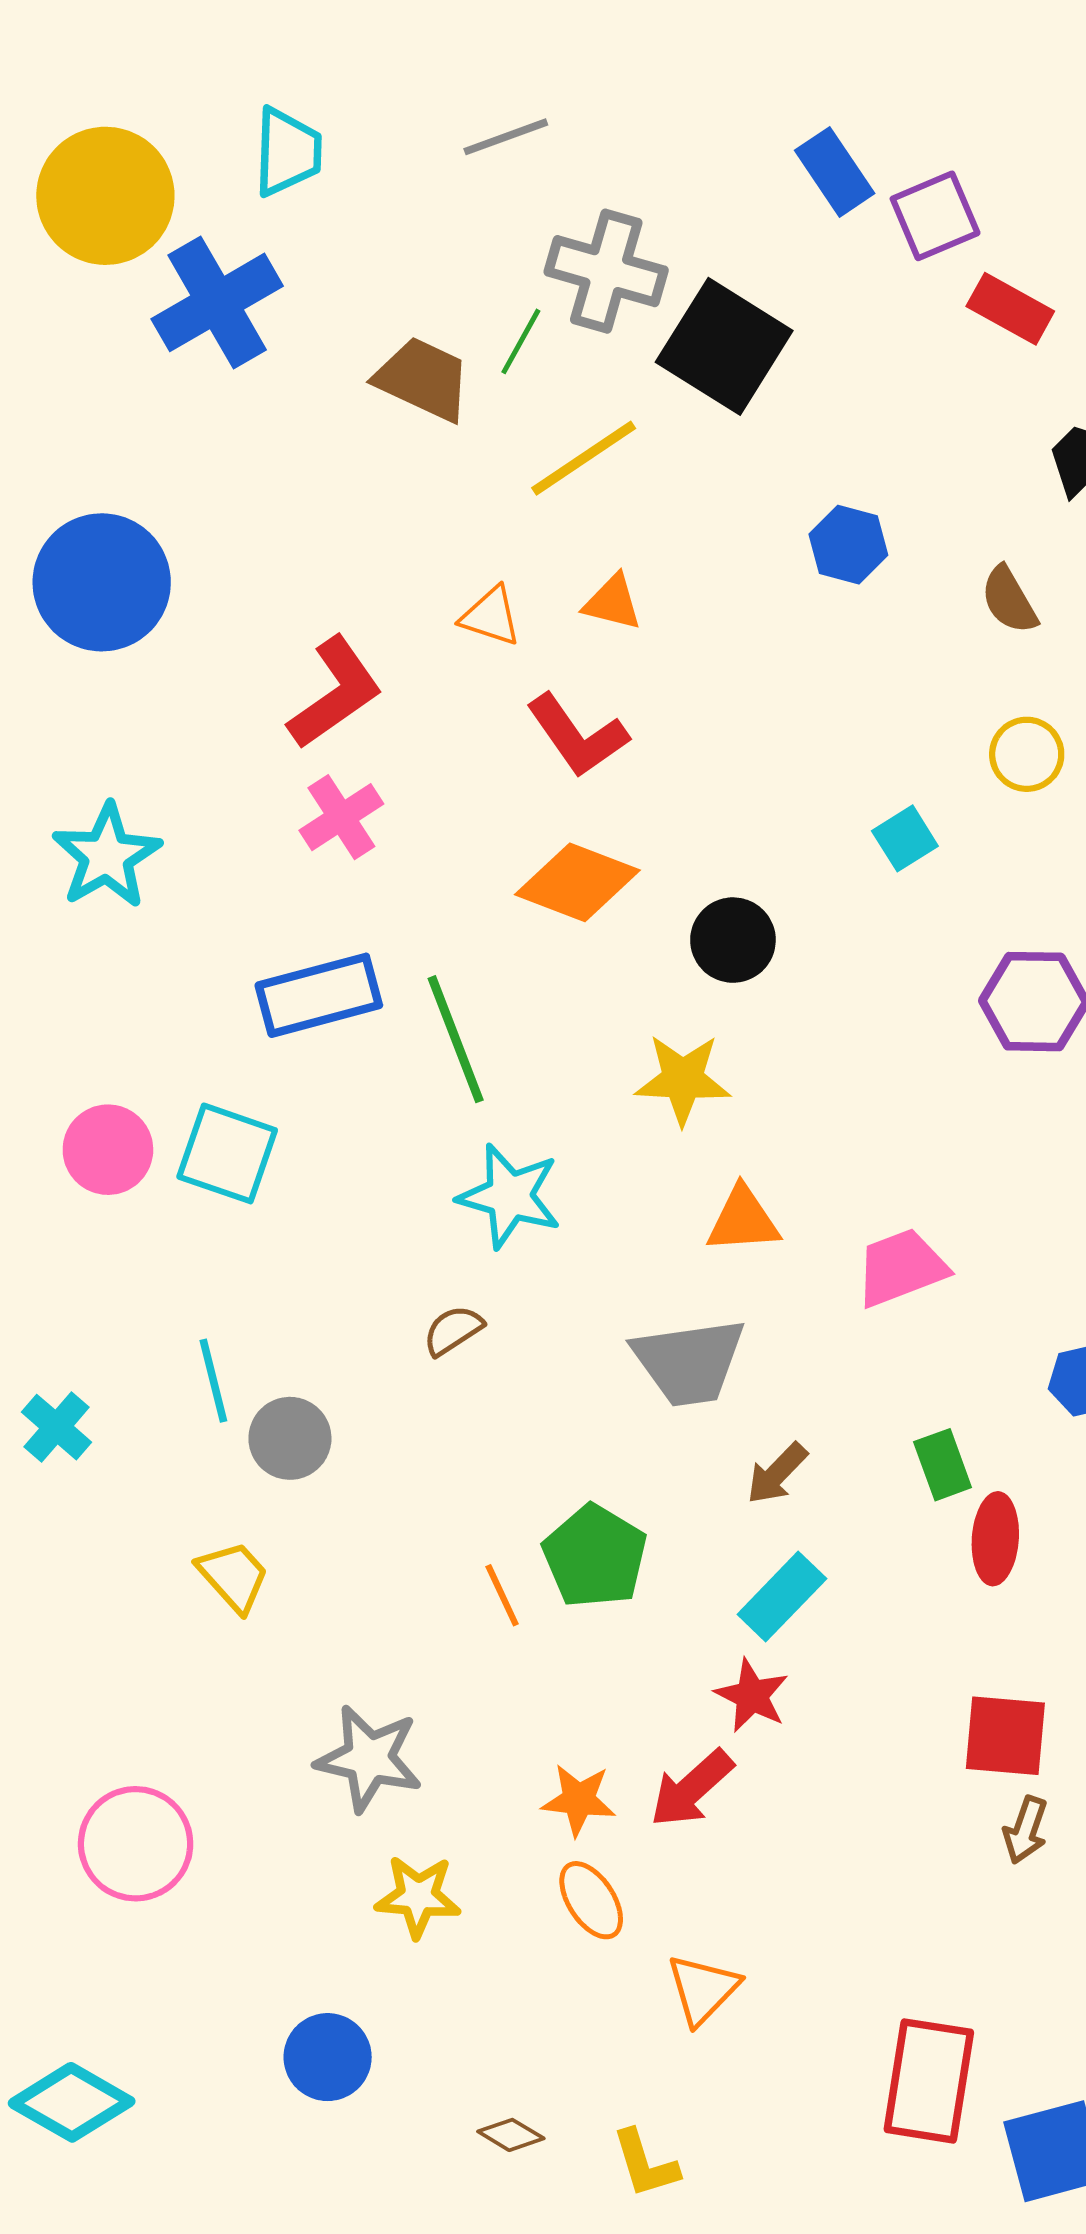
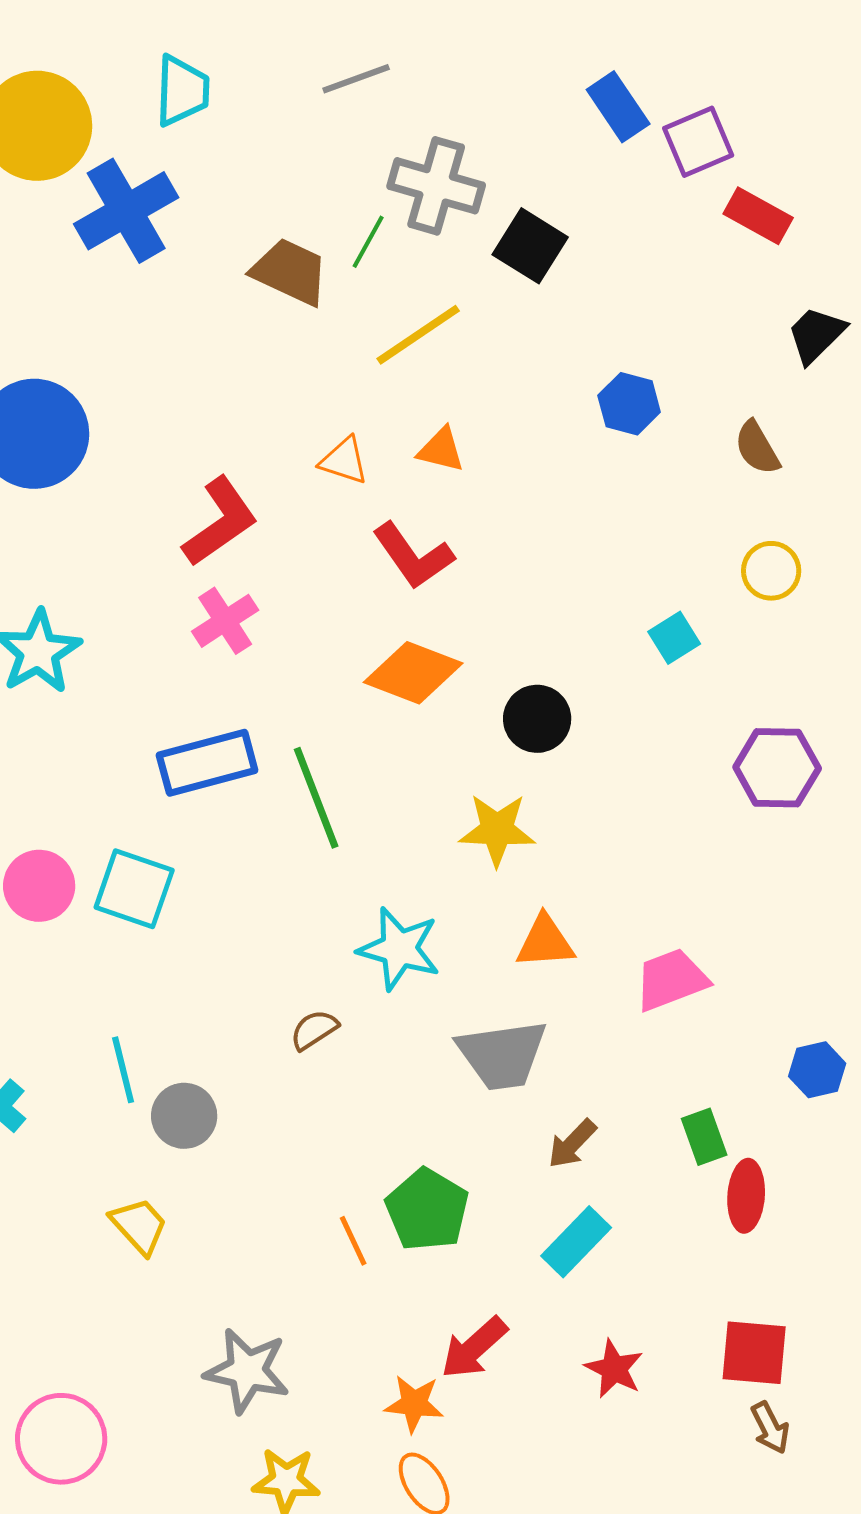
black square: (724, 346) -> (530, 246), size x0.7
cyan star: (510, 1196) -> (399, 949), moved
red star: (752, 1696) -> (614, 1369), moved
red arrow: (692, 1789) -> (474, 1348), moved
brown arrow: (1025, 1830) -> (770, 1428), turned -46

